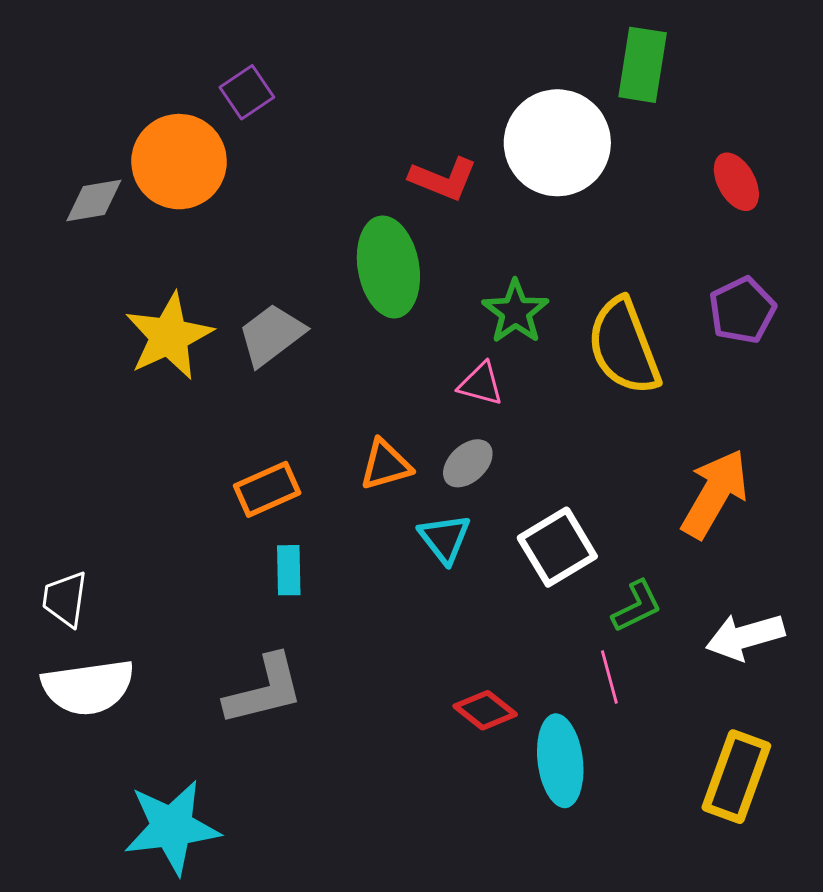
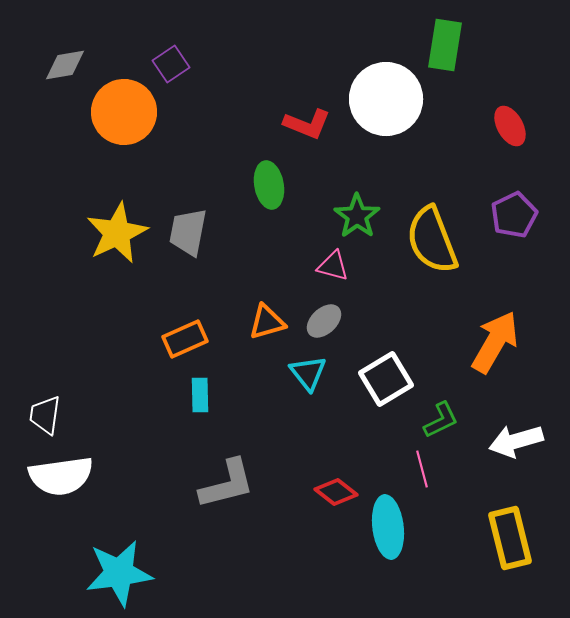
gray diamond: (94, 201) -> (65, 65), moved
green ellipse: (388, 267) -> (269, 185), size x0.7
gray trapezoid: (271, 335) -> (188, 232), turned -42
gray L-shape: (264, 690) -> (227, 484), moved
yellow rectangle: (736, 777) -> (510, 538), turned -34

